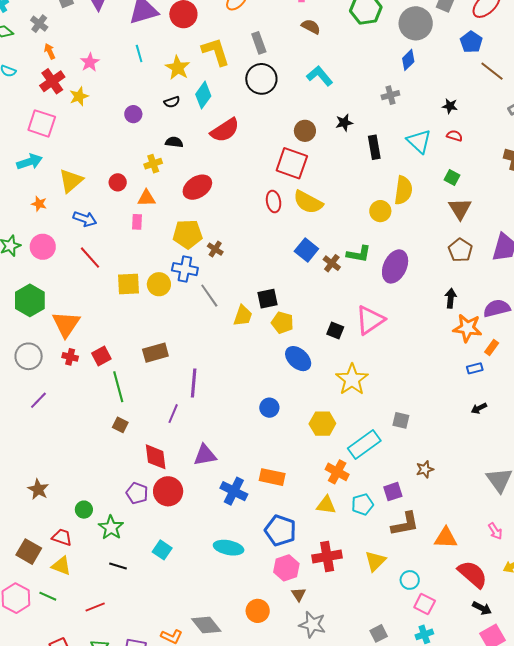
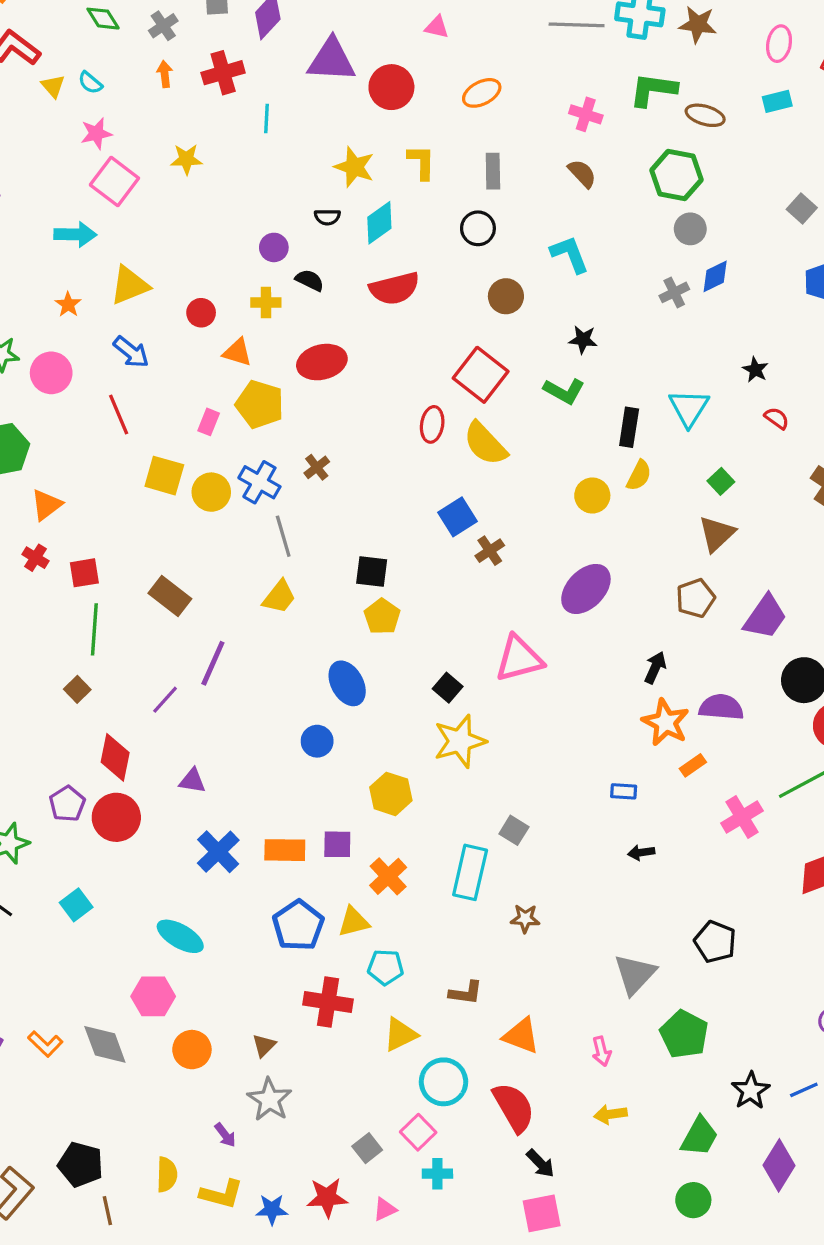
gray circle: (416, 23) -> (690, 229), moved, size x0.6
yellow L-shape: (216, 52) -> (422, 162), size x0.7
cyan line: (139, 54) -> (267, 118), moved
pink star: (90, 62) -> (96, 134), moved
yellow star: (178, 68) -> (354, 167), turned -30
black circle: (261, 79) -> (478, 228), size x0.7
red cross: (52, 81) -> (223, 73), moved
gray cross: (390, 95) -> (674, 292), moved, turned -30
purple circle: (133, 114) -> (274, 247), moved
brown circle: (305, 131) -> (506, 296), moved
red semicircle: (455, 136) -> (777, 418), moved
black rectangle: (374, 147) -> (629, 427), moved
yellow semicircle: (403, 190) -> (639, 475), size x0.7
pink rectangle: (137, 222) -> (209, 422), moved
yellow pentagon: (188, 234) -> (260, 404), moved
green L-shape: (359, 254) -> (564, 391), moved
yellow trapezoid: (243, 316) -> (279, 597), moved
orange triangle: (66, 324) -> (46, 505), size x0.7
black square: (335, 331) -> (448, 688), moved
brown rectangle: (155, 353) -> (170, 596), turned 35
blue ellipse: (298, 359) -> (347, 683), moved
blue rectangle: (475, 368) -> (624, 791), moved
cyan rectangle: (364, 444) -> (470, 872), moved, turned -60
purple triangle: (205, 455) -> (192, 781), size x0.7
orange rectangle: (272, 477) -> (285, 850), turned -30
purple square: (393, 492) -> (337, 844), moved
cyan pentagon: (362, 504) -> (386, 967), moved
yellow triangle: (326, 505) -> (354, 922), turned -40
brown L-shape: (405, 524) -> (466, 993), size x0.7
blue pentagon: (280, 530) -> (298, 925), moved
pink hexagon: (286, 568) -> (153, 996), moved
red semicircle: (473, 574) -> (514, 1107), moved
cyan circle: (410, 580) -> (444, 1082), size x1.5
pink square: (425, 604) -> (418, 1132), moved
gray square: (379, 633) -> (367, 1148), turned -30

